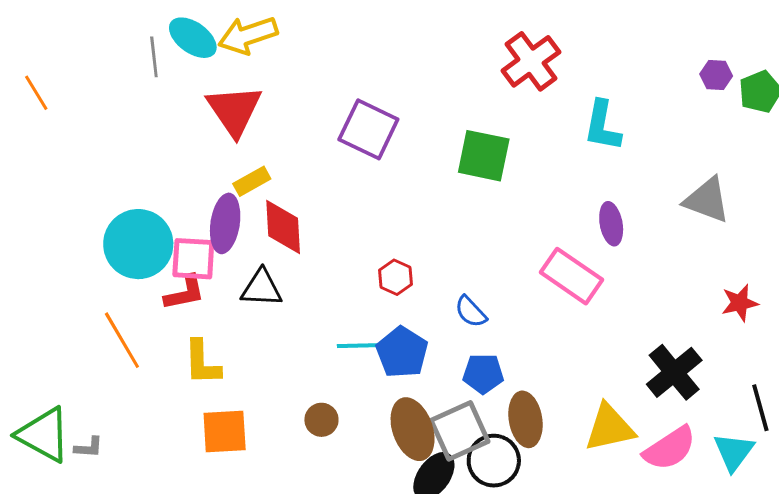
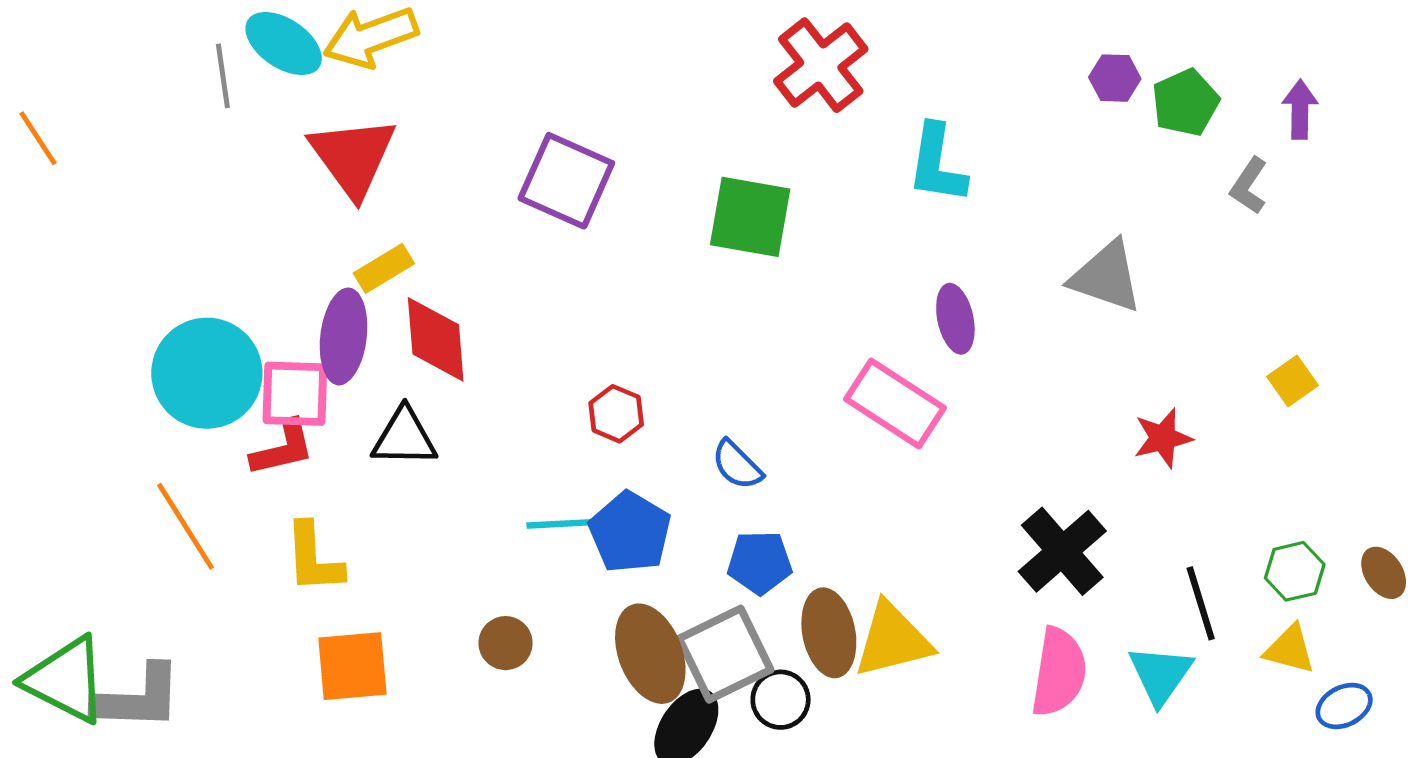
yellow triangle: (610, 428) -> (893, 640), moved
gray L-shape: (89, 447) -> (138, 698), size x2.0
pink semicircle: (670, 448) -> (1059, 672), turned -46
black circle: (494, 461) -> (781, 700), size x0.7

